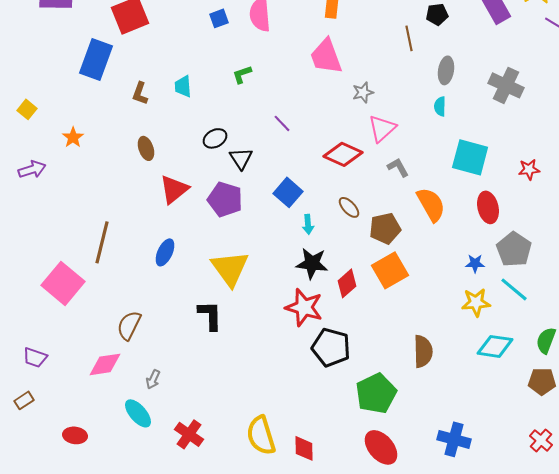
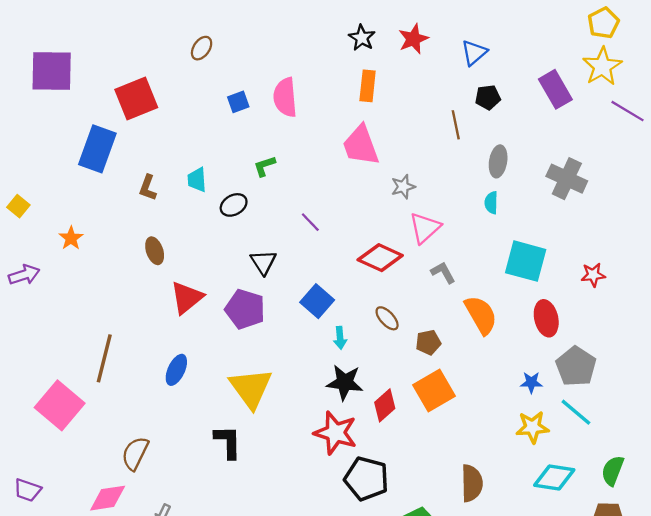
black ellipse: (215, 138) -> (234, 205), moved
brown pentagon: (385, 228) -> (428, 342), size x0.7

